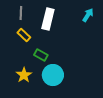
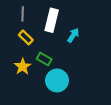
cyan arrow: (88, 15) -> (73, 35), moved
yellow star: (24, 75) -> (23, 66), moved

